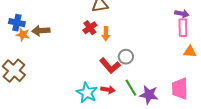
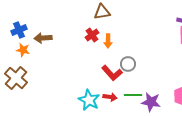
blue cross: (17, 23) -> (19, 30), turned -35
orange star: (23, 35) -> (23, 50), moved
green line: (131, 88) -> (133, 95), turned -60

